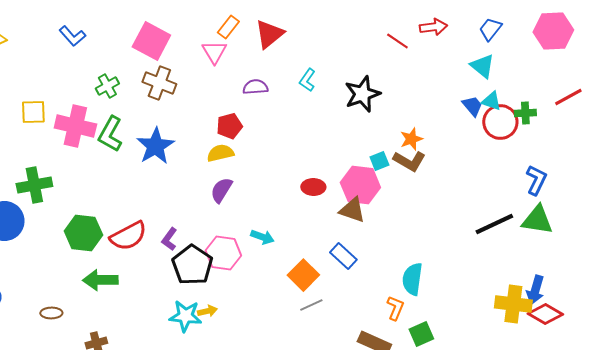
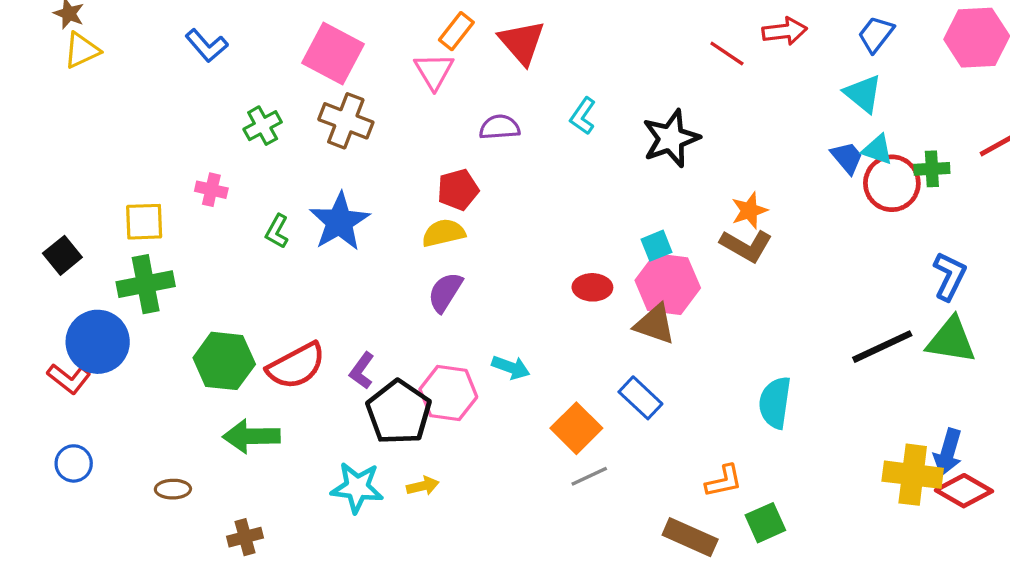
red triangle: (269, 34) -> (522, 42), turned -32
yellow square: (33, 112) -> (144, 222), moved
pink cross: (75, 126) -> (211, 190), size x0.5
green L-shape: (110, 134) -> (277, 231), moved, size x0.6
cyan square: (379, 161) -> (656, 246), moved
cyan semicircle: (412, 279) -> (775, 403), moved
orange L-shape: (395, 308) -> (724, 481), turned 55
cyan star: (185, 316) -> (357, 487), moved

